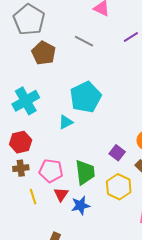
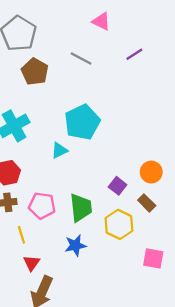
red triangle: (61, 194) -> (32, 263), moved

